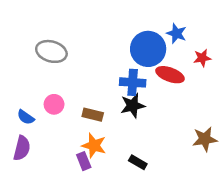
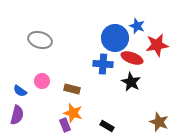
red star: (202, 58) -> (157, 45), size x1.6
black star: (133, 106) -> (131, 82), moved, turned -30
brown star: (205, 139) -> (159, 122), moved, turned 30

